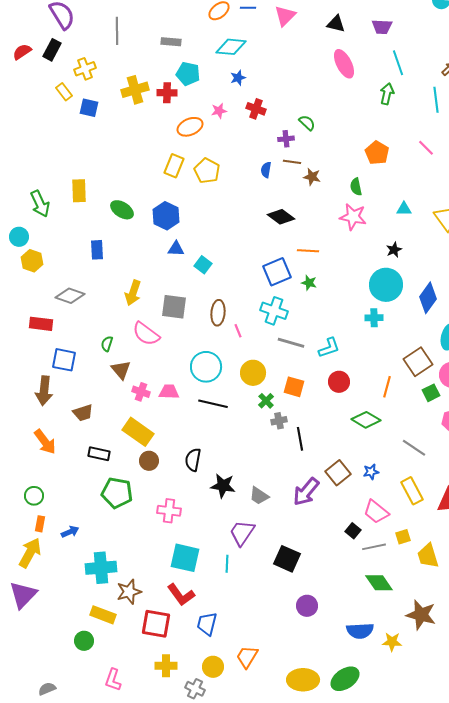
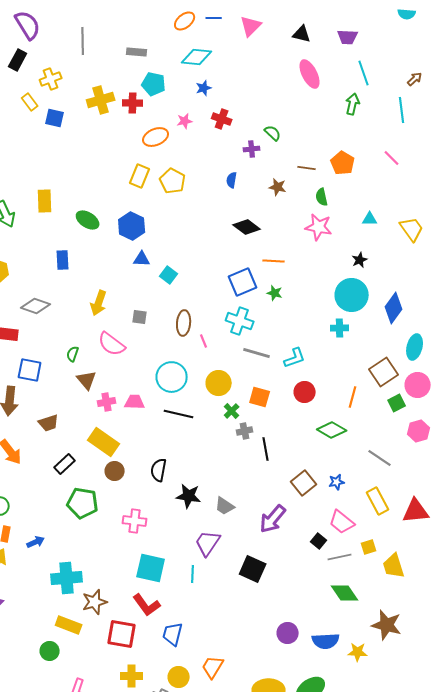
brown line: (292, 162) -> (307, 168), moved
gray square: (174, 307) -> (140, 317), size x0.6
pink cross: (141, 392) -> (107, 402), turned -30
black rectangle: (99, 454) -> (65, 464), turned -55
purple arrow: (306, 492) -> (273, 519), moved
purple circle: (307, 606) -> (288, 633), moved

